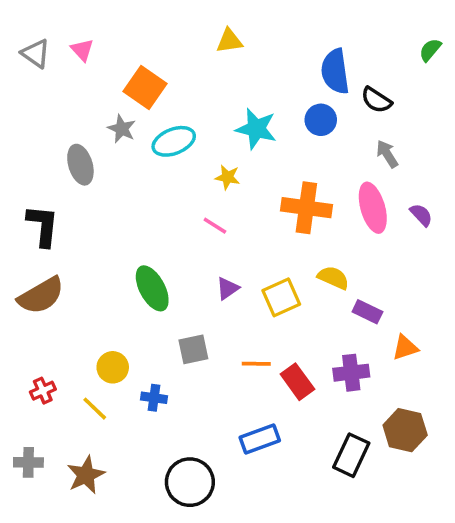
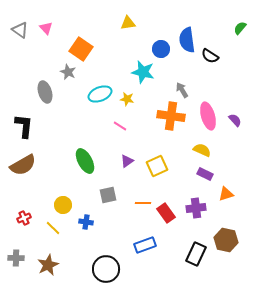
blue circle: (321, 120) -> (161, 49), moved
cyan ellipse: (174, 141) -> (100, 94), moved
gray arrow: (387, 154) -> (182, 90), moved
yellow semicircle: (333, 278) -> (202, 150), moved

